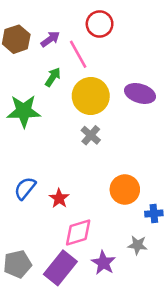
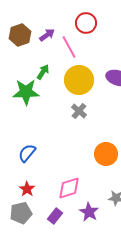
green arrow: (53, 77) -> (43, 72), moved
red star: (59, 198) -> (27, 189), moved
purple rectangle: (60, 268) -> (55, 216), size x0.6

